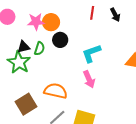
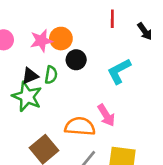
black arrow: (115, 15) -> (145, 31), moved
pink arrow: (89, 79) -> (106, 115), moved

